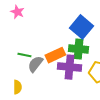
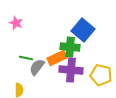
pink star: (17, 12) -> (16, 23), moved
green cross: (79, 49) -> (70, 47), moved

